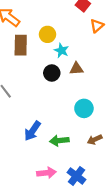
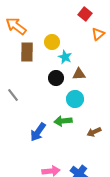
cyan circle: (84, 108) -> (75, 99), moved
brown arrow: (95, 139) -> (94, 132), moved
green arrow: (59, 141) -> (63, 121), moved

